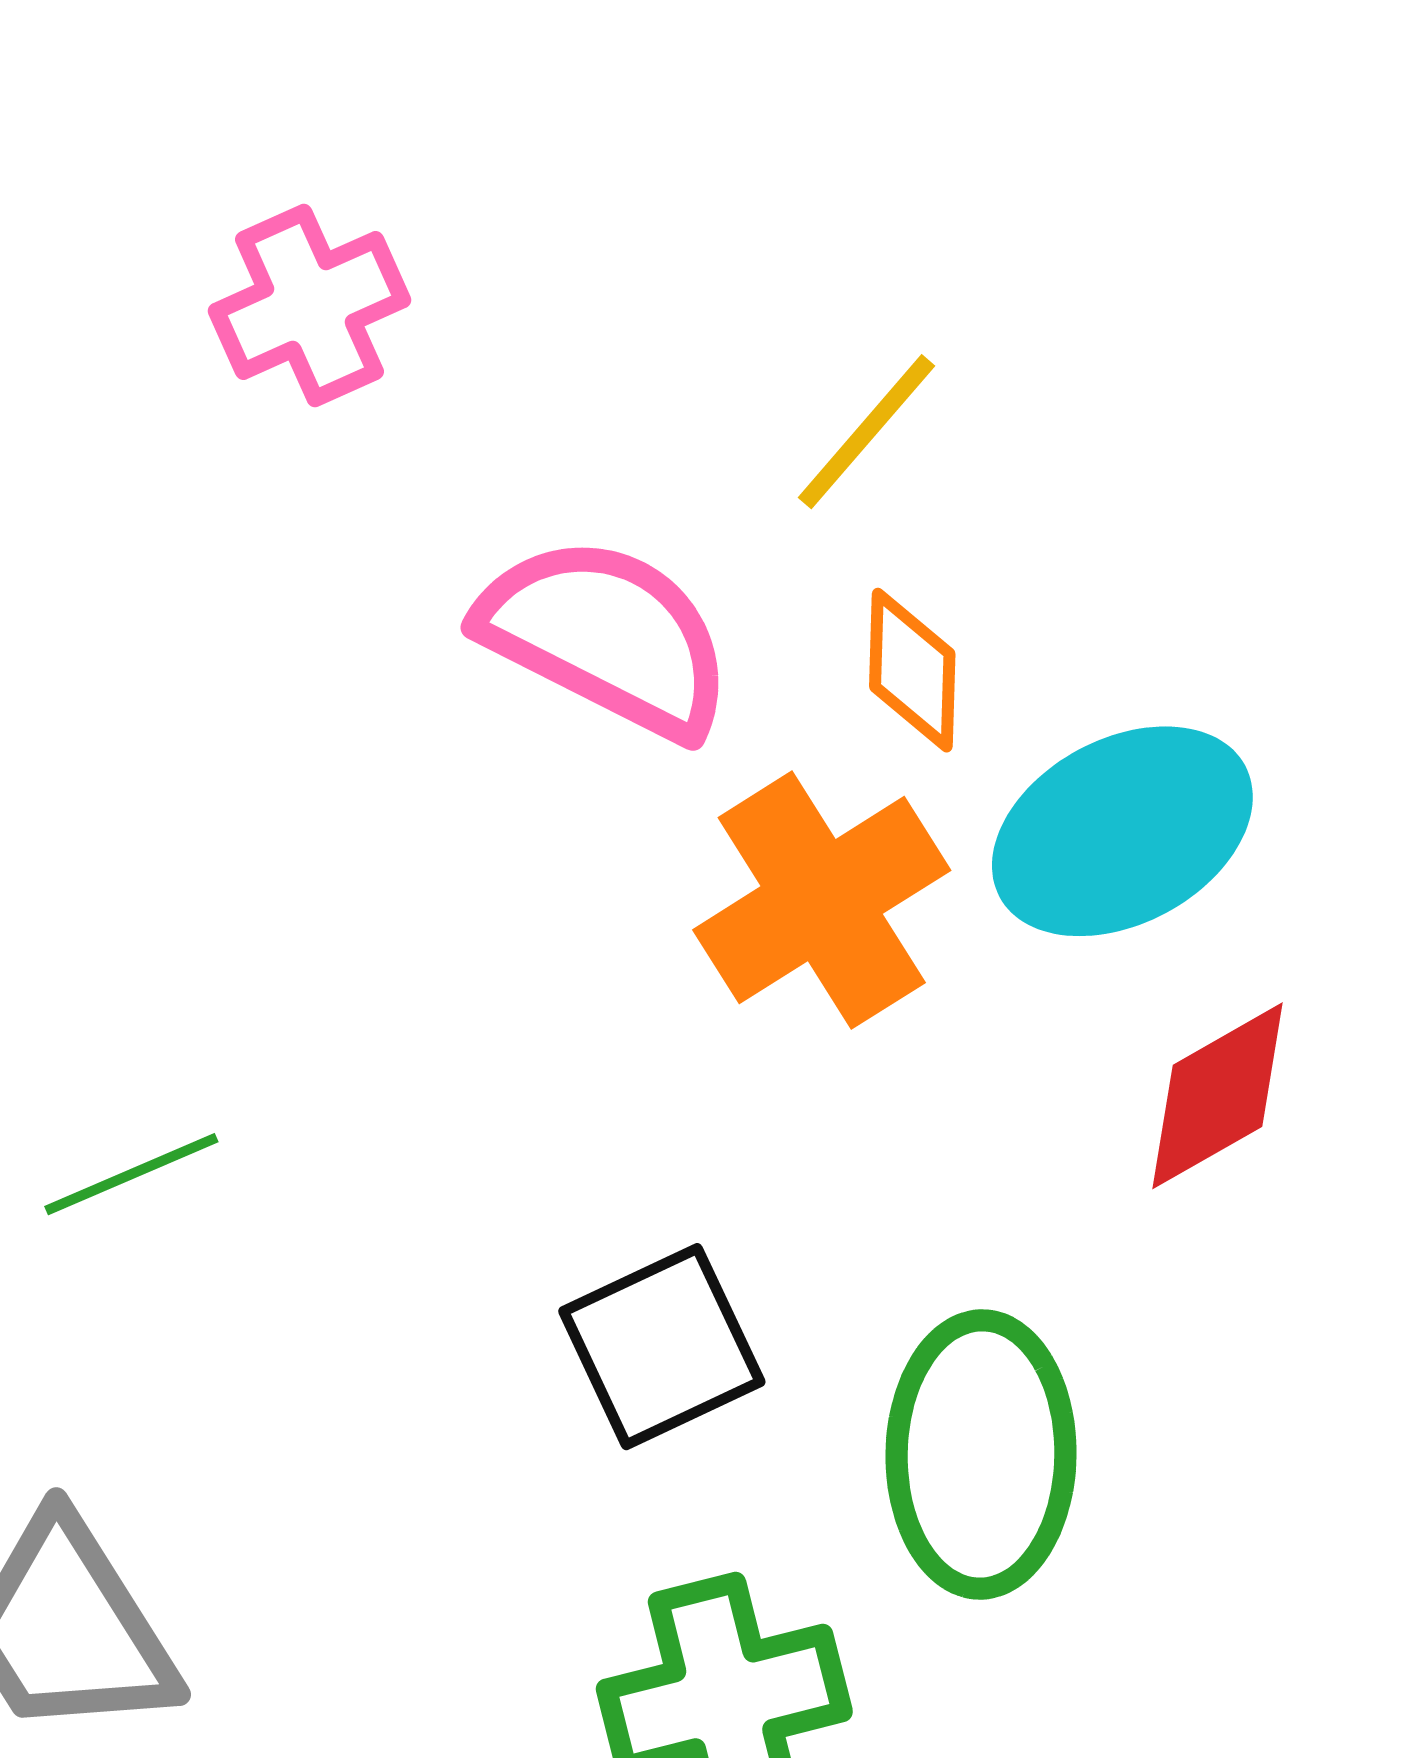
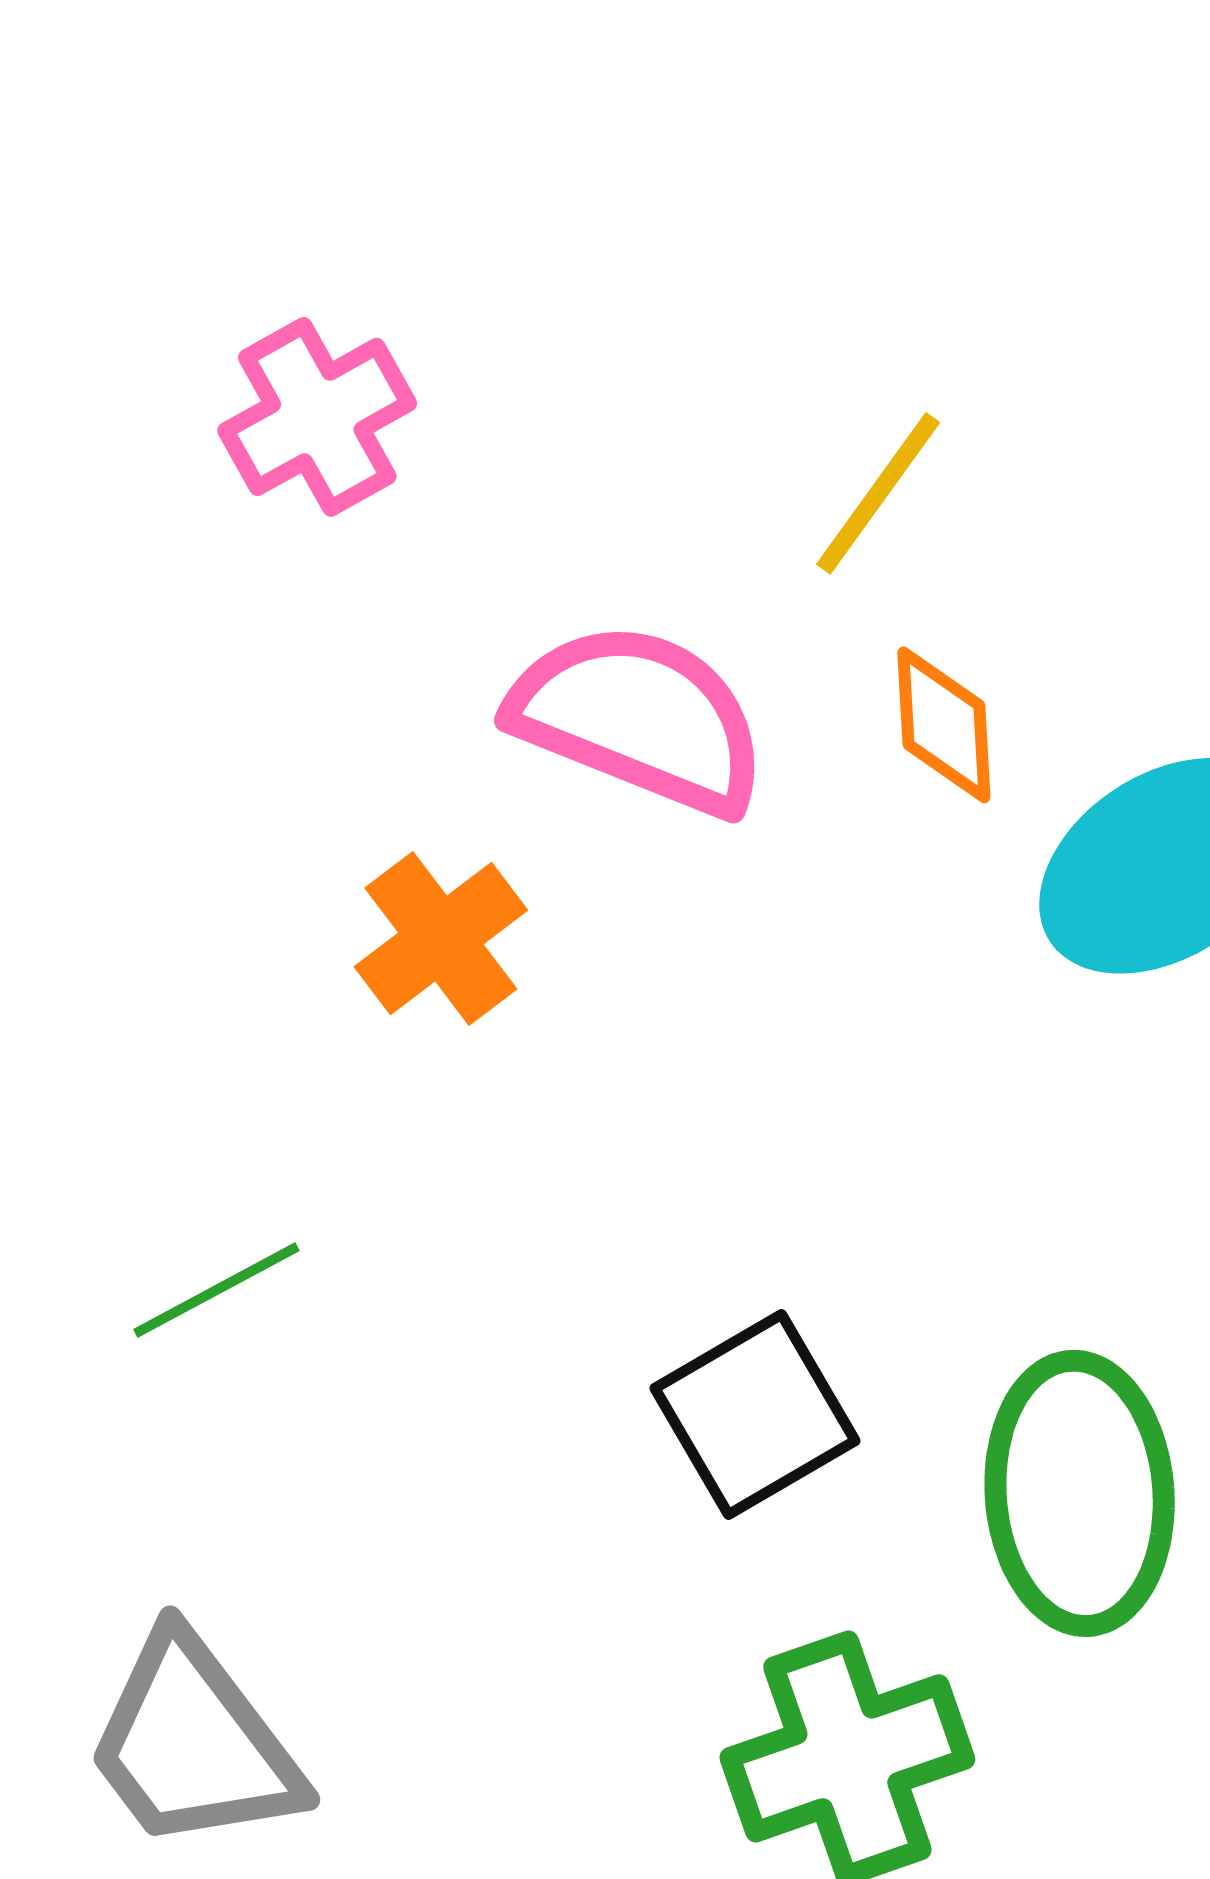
orange cross: (822, 900) -> (441, 939), moved, size x0.7

